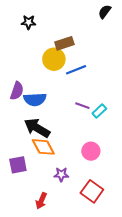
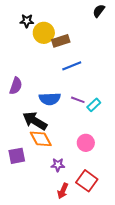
yellow circle: (54, 59) -> (44, 33), moved
blue semicircle: (35, 99) -> (50, 99), moved
red arrow: (41, 201) -> (63, 191), moved

